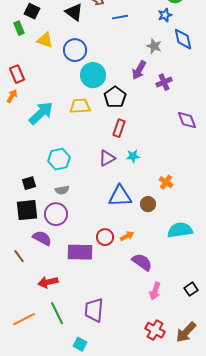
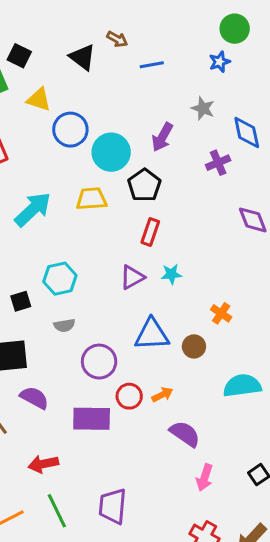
blue diamond: (183, 39) -> (247, 133), moved
blue circle: (75, 50) -> (70, 130), moved
purple arrow: (139, 70) -> (162, 137), moved
black square: (29, 183) -> (21, 301), moved
purple circle: (56, 214) -> (99, 362), moved

